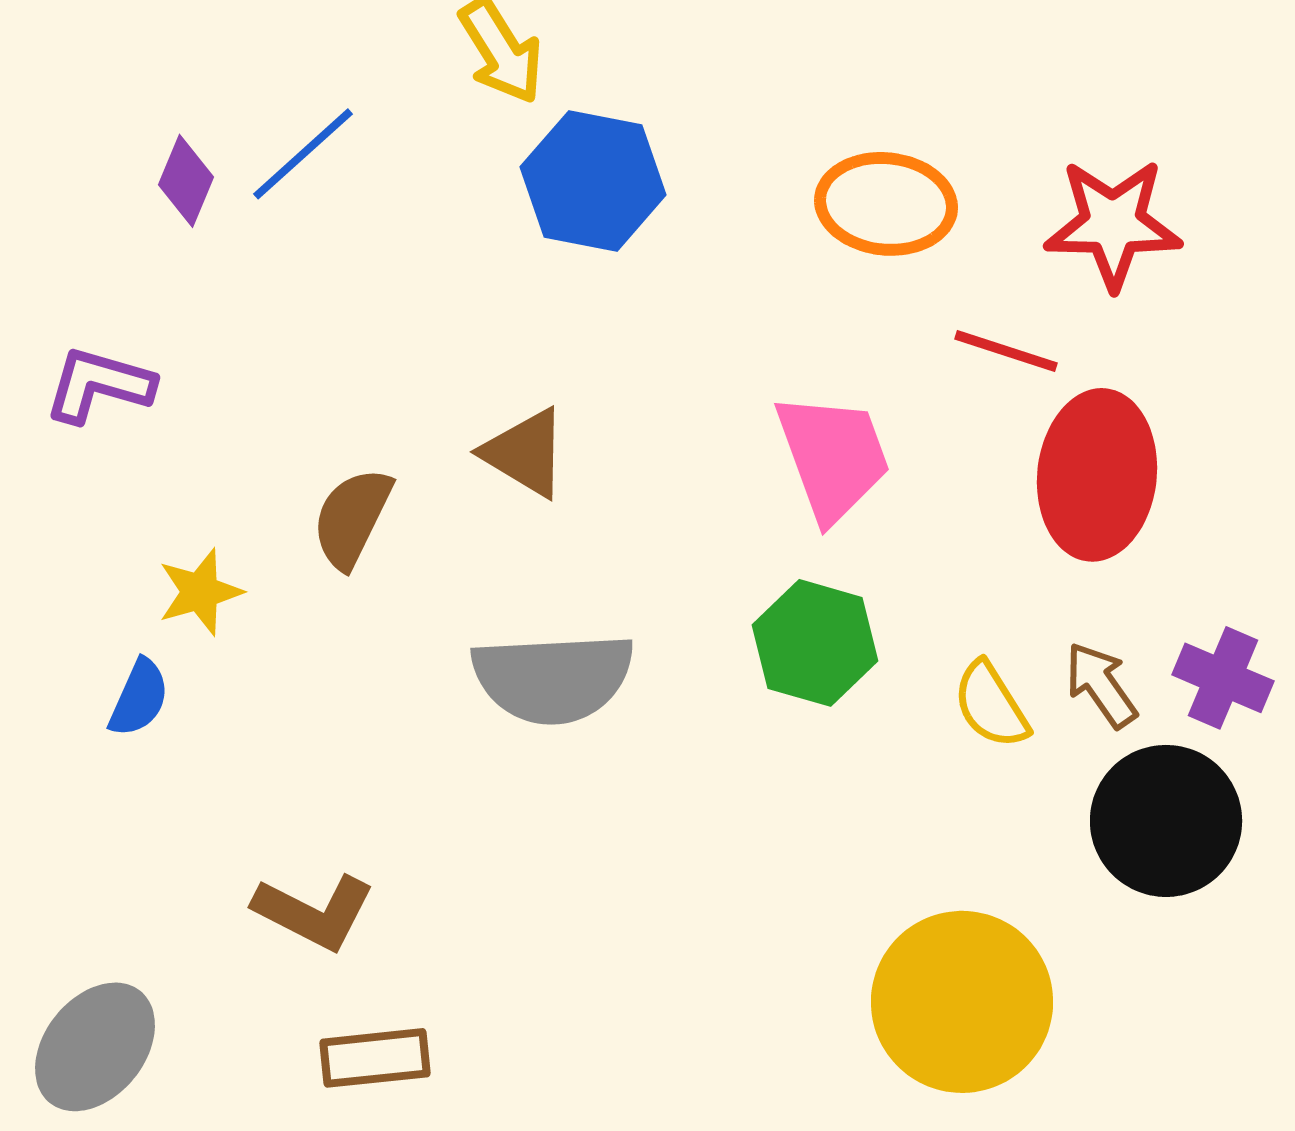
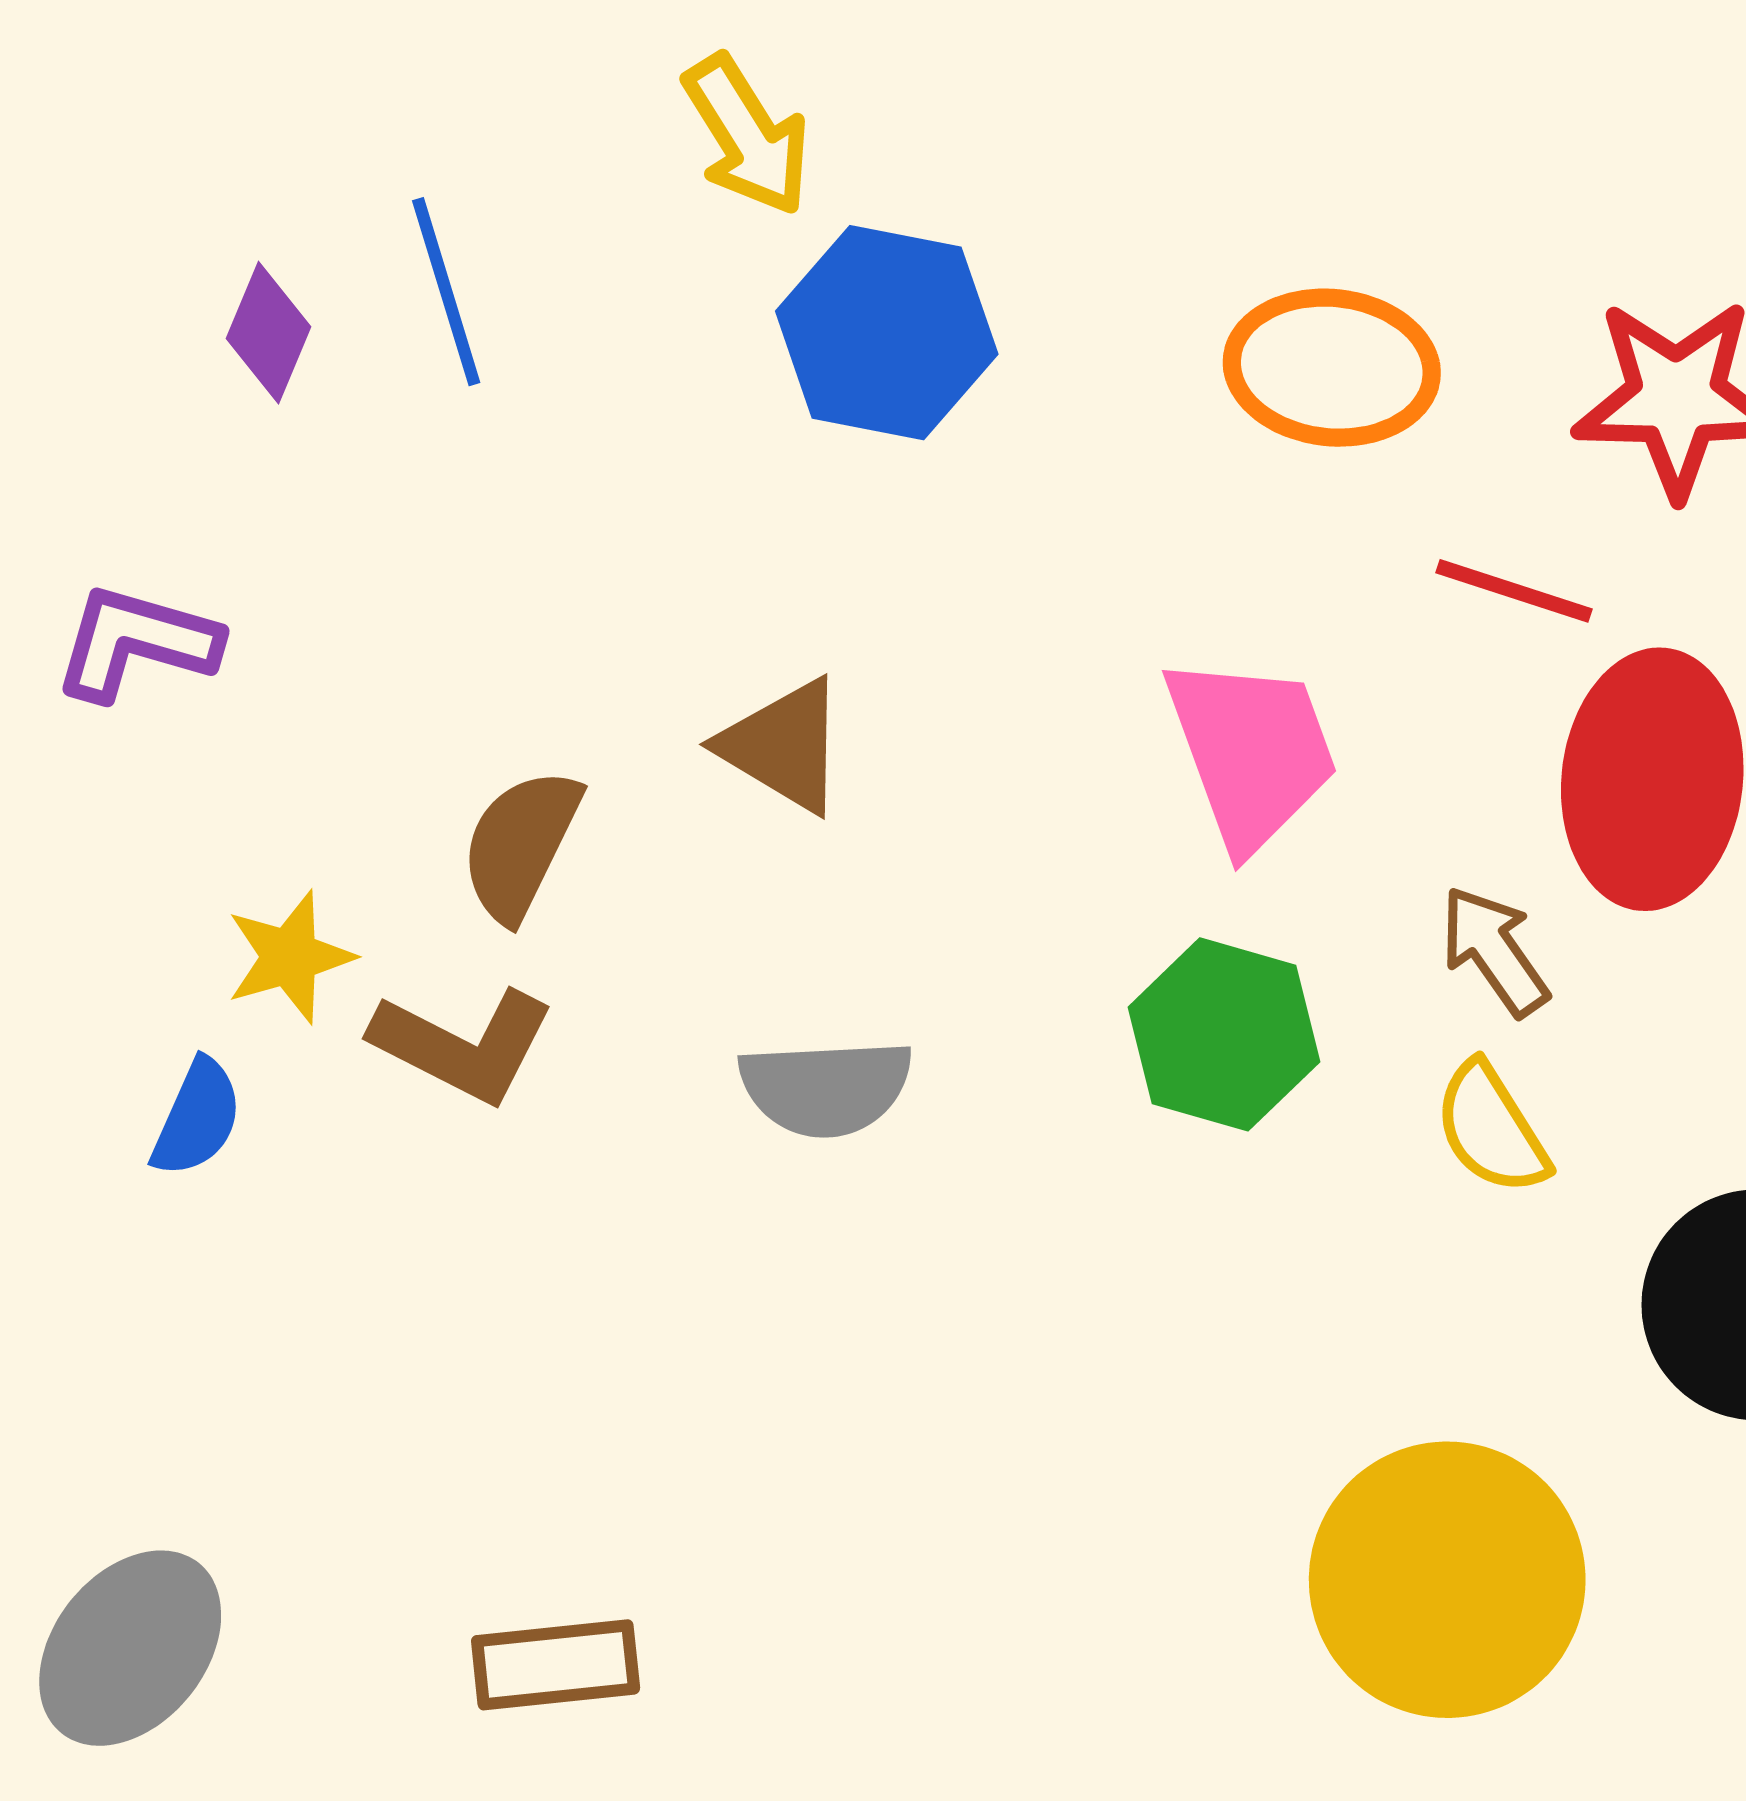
blue line: (303, 154) -> (446, 292), turned -65
gray semicircle: (553, 678) -> (826, 1088), size x0.7
brown arrow: (1101, 685) -> (1494, 951), moved
brown L-shape: (314, 912) -> (463, 1045), moved

